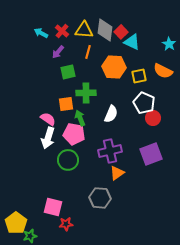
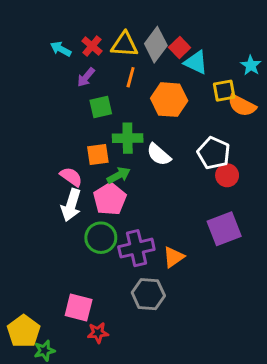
gray diamond: (105, 30) -> (156, 45), turned 30
yellow square: (139, 76) -> (224, 91), moved
white semicircle: (111, 114) -> (159, 154), moved, turned 108
green arrow: (80, 118) -> (119, 175), turned 84
pink pentagon: (74, 134) -> (110, 199), turned 30
purple cross: (110, 151) -> (136, 248), moved

